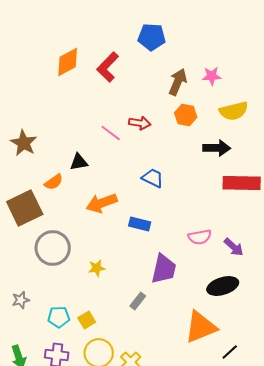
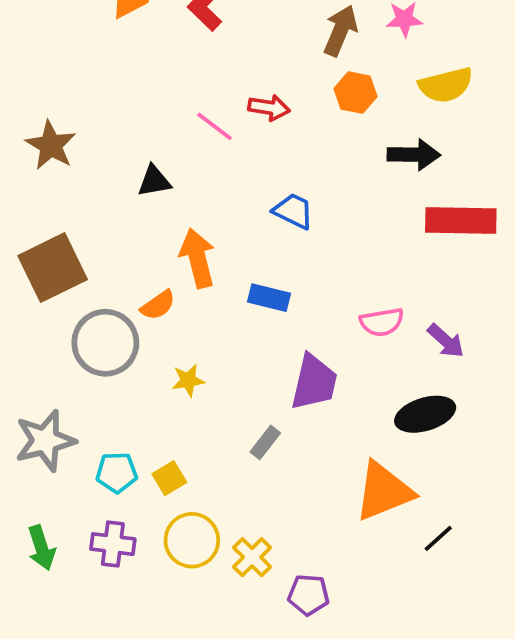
orange semicircle: (54, 182) -> (158, 305), moved
orange arrow: (102, 203) -> (197, 258), turned 96
gray star: (21, 300) -> (45, 441), size x1.8

